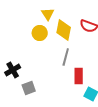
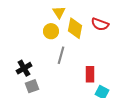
gray line: (66, 57) -> (61, 55), moved
gray square: (29, 88) -> (32, 86), moved

